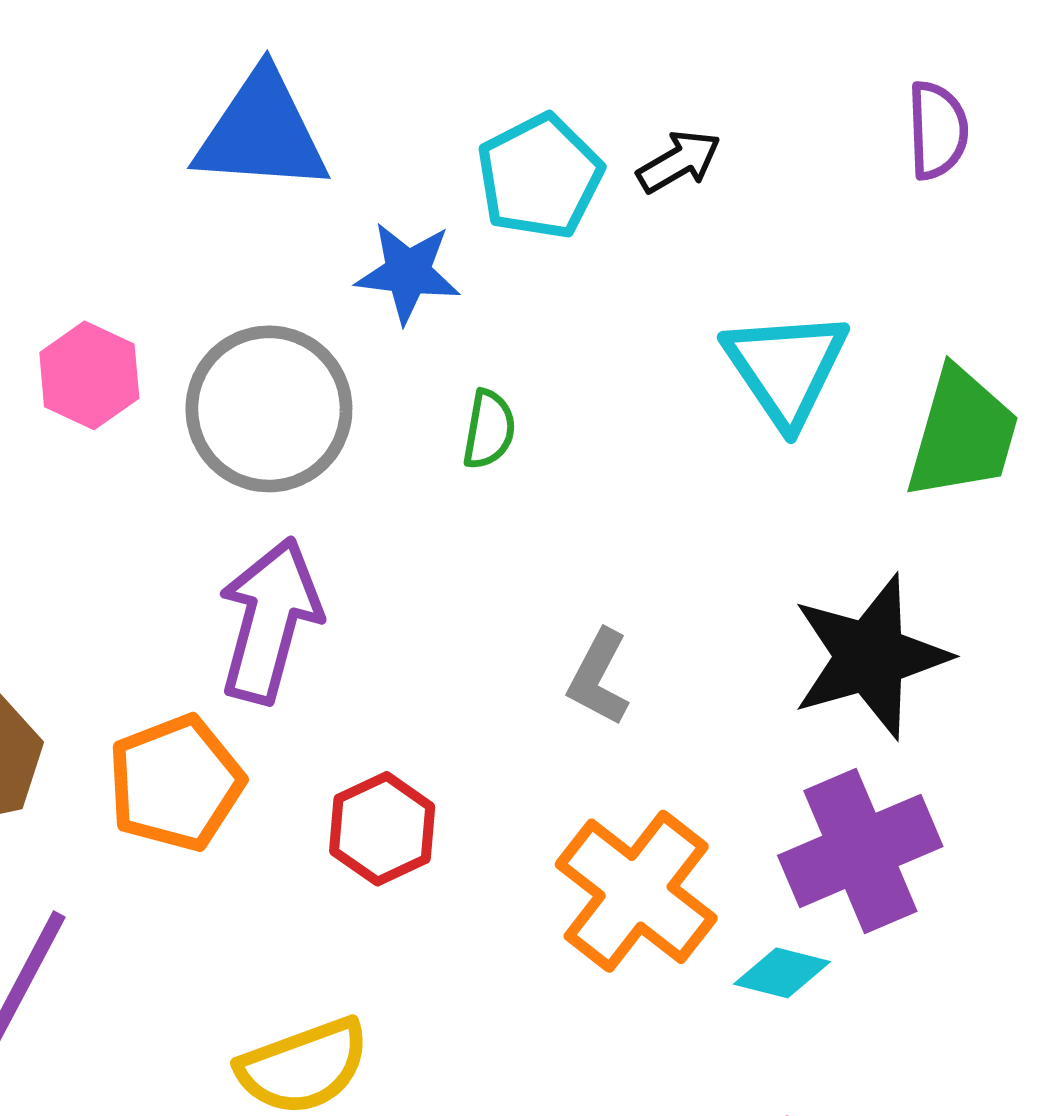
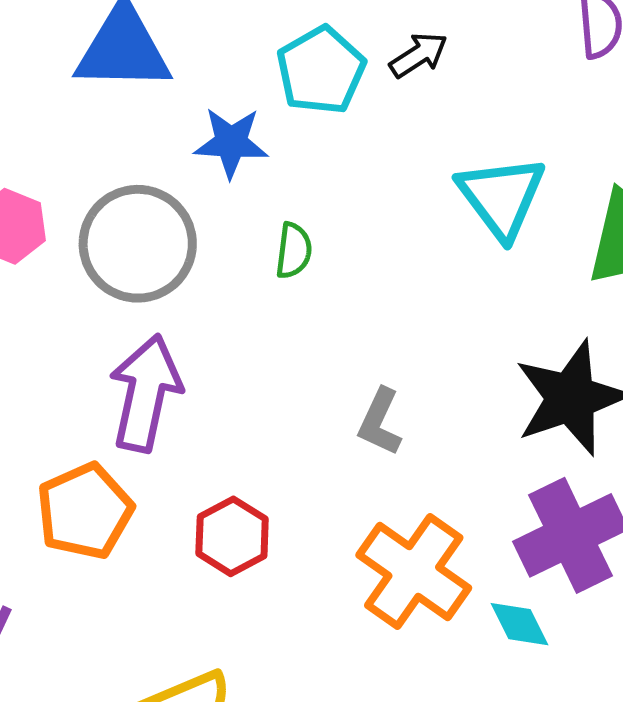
cyan diamond: (782, 973) -> (519, 624), turned 52

